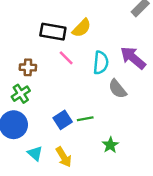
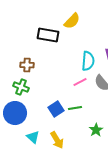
yellow semicircle: (82, 28) -> (72, 21), moved
pink line: (66, 58) -> (80, 82), moved, turned -72
green cross: (21, 94) -> (21, 87), turned -35

